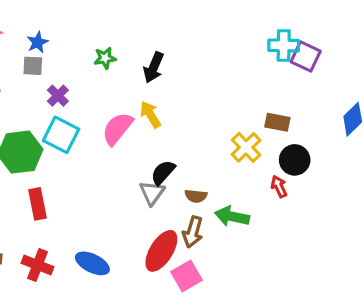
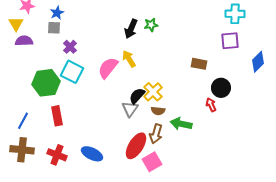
cyan cross: (284, 45) -> (235, 14), moved
purple square: (306, 56) -> (230, 41), moved, turned -30
green star: (105, 58) -> (151, 25), moved
brown rectangle: (277, 122) -> (199, 64), moved
yellow cross: (246, 147) -> (153, 92), moved

